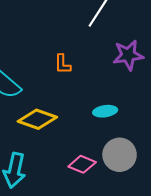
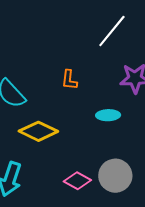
cyan ellipse: (105, 111) -> (108, 115), moved

